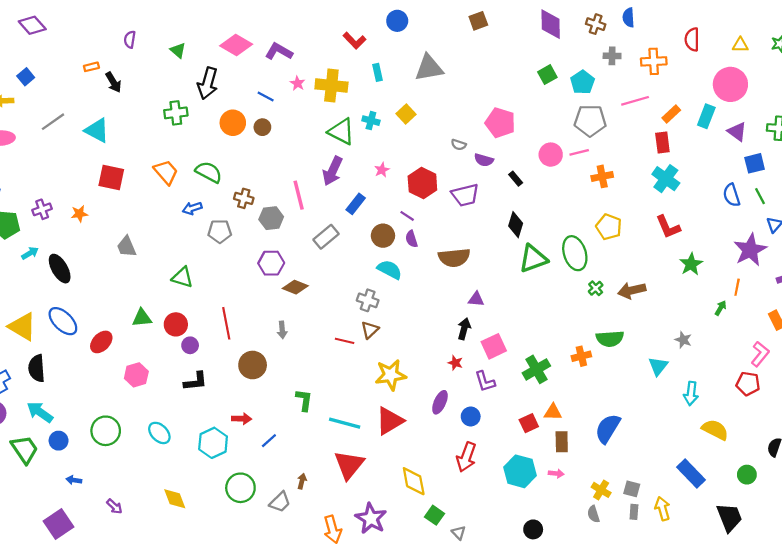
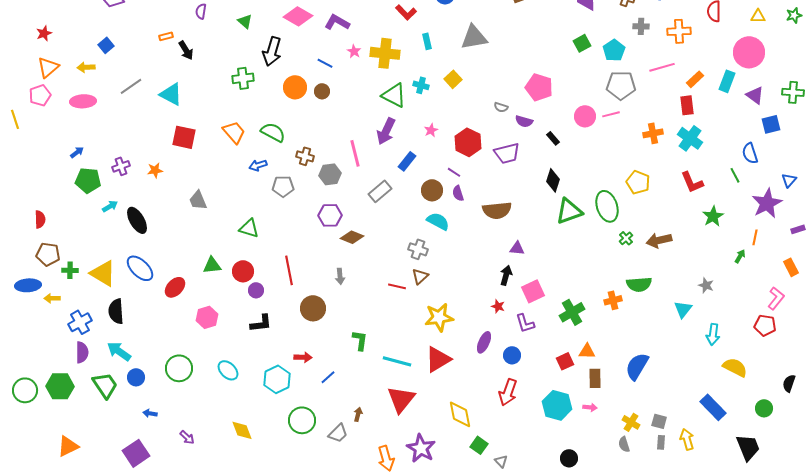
orange cross: (602, 176) -> (653, 133), moved
green line: (760, 196) -> (735, 175), moved

